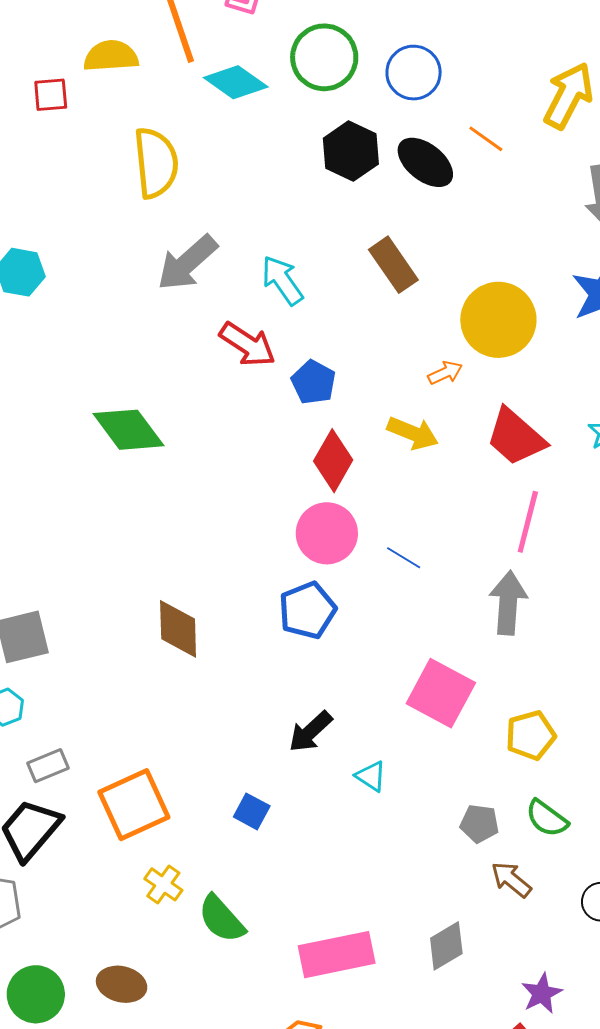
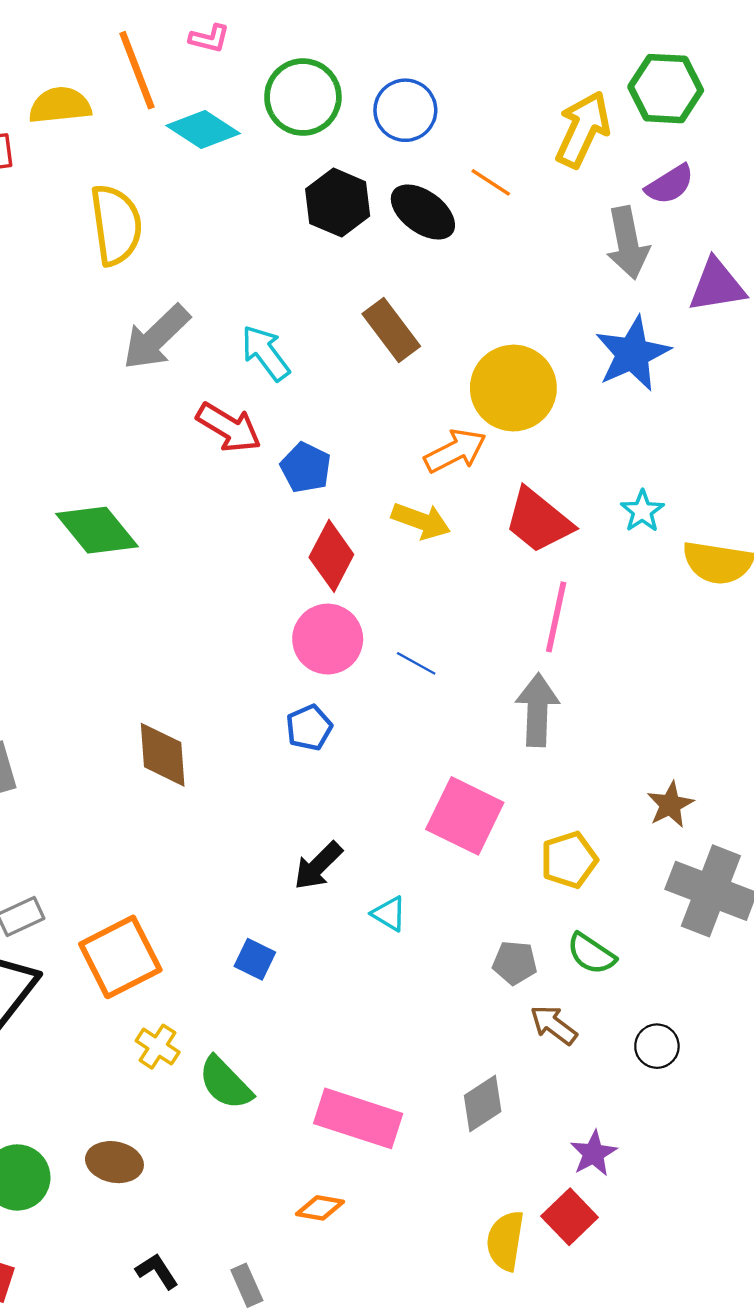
orange arrow: (445, 373) -> (455, 451), size x1.6
blue pentagon: (307, 610) -> (309, 728), size x0.7
pink rectangle: (337, 955) -> (358, 1118), turned 32

